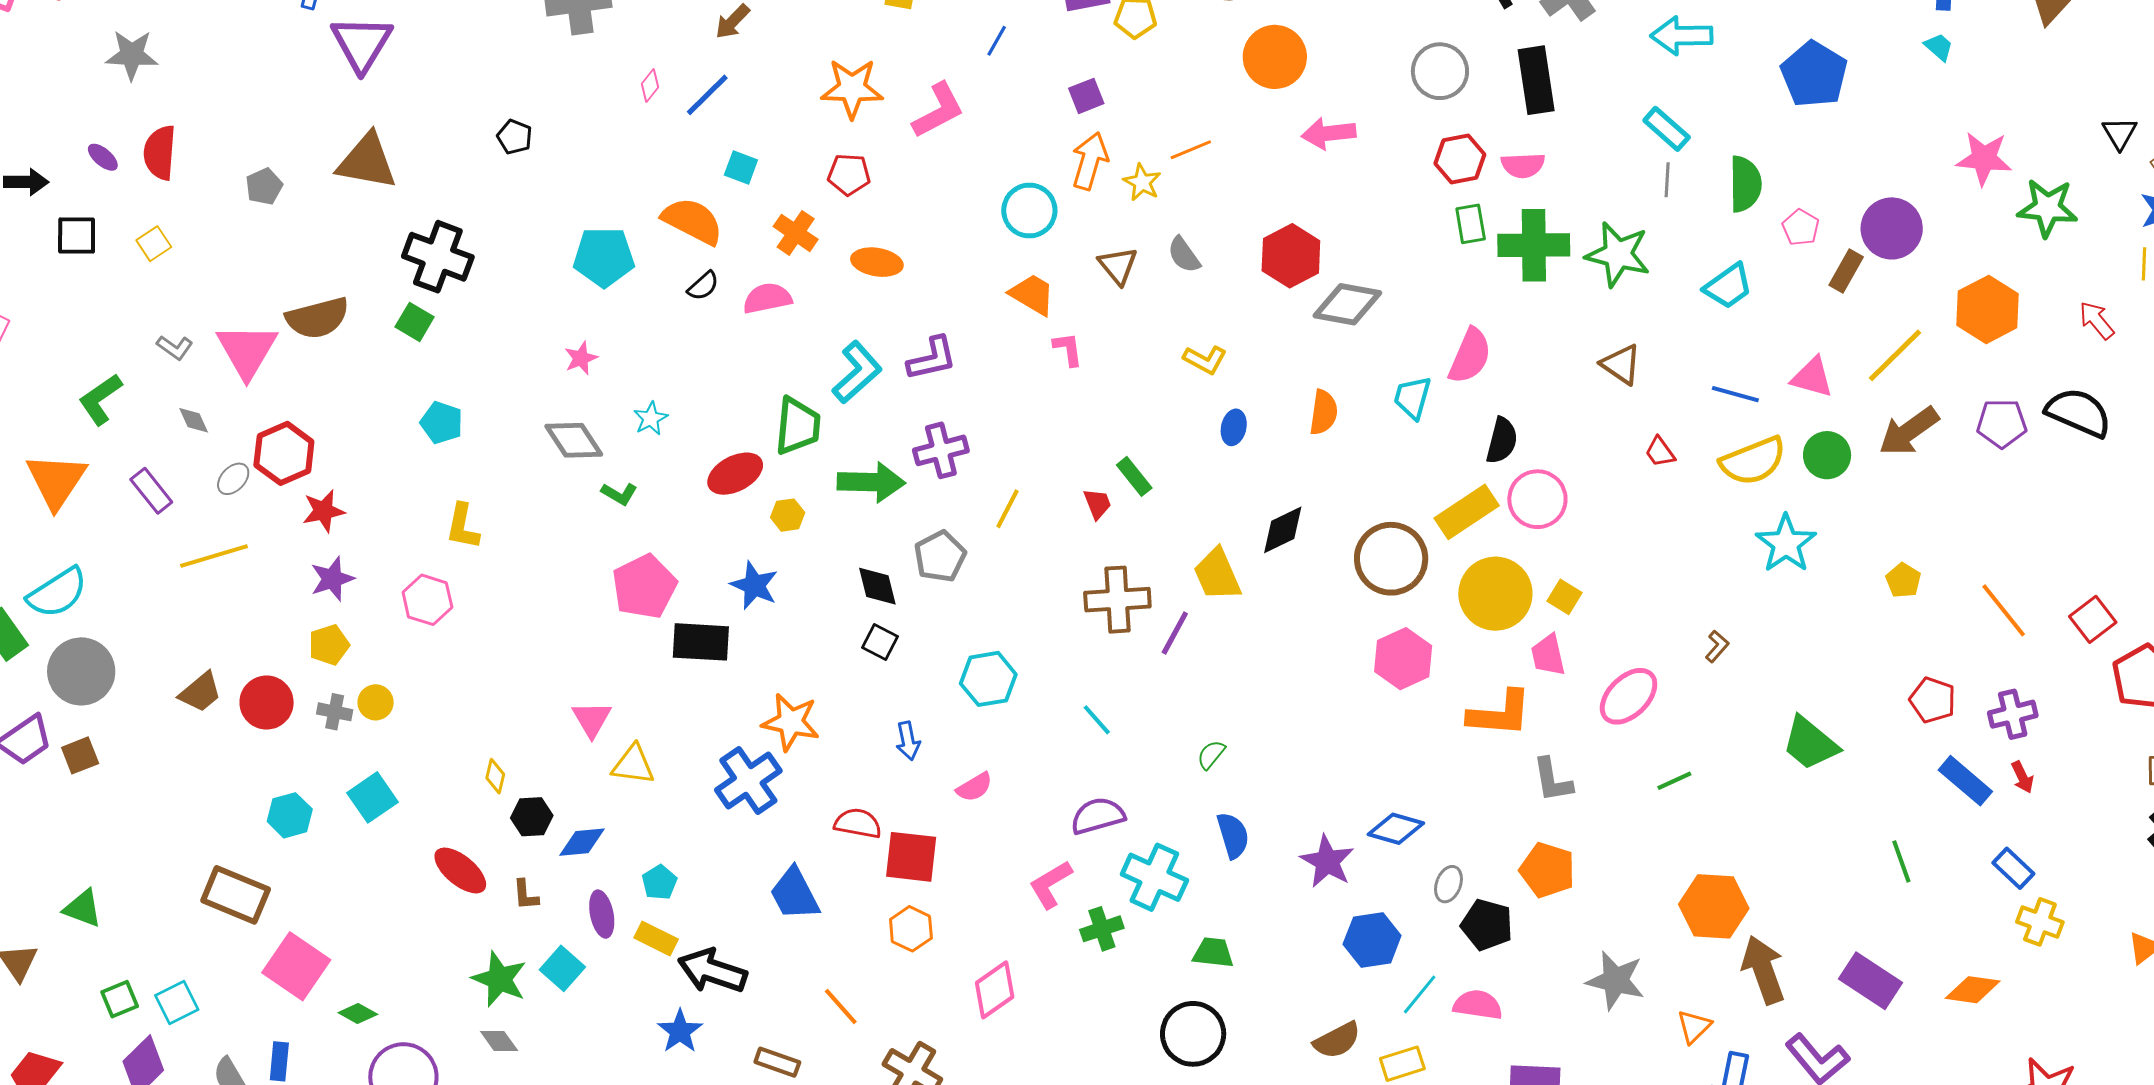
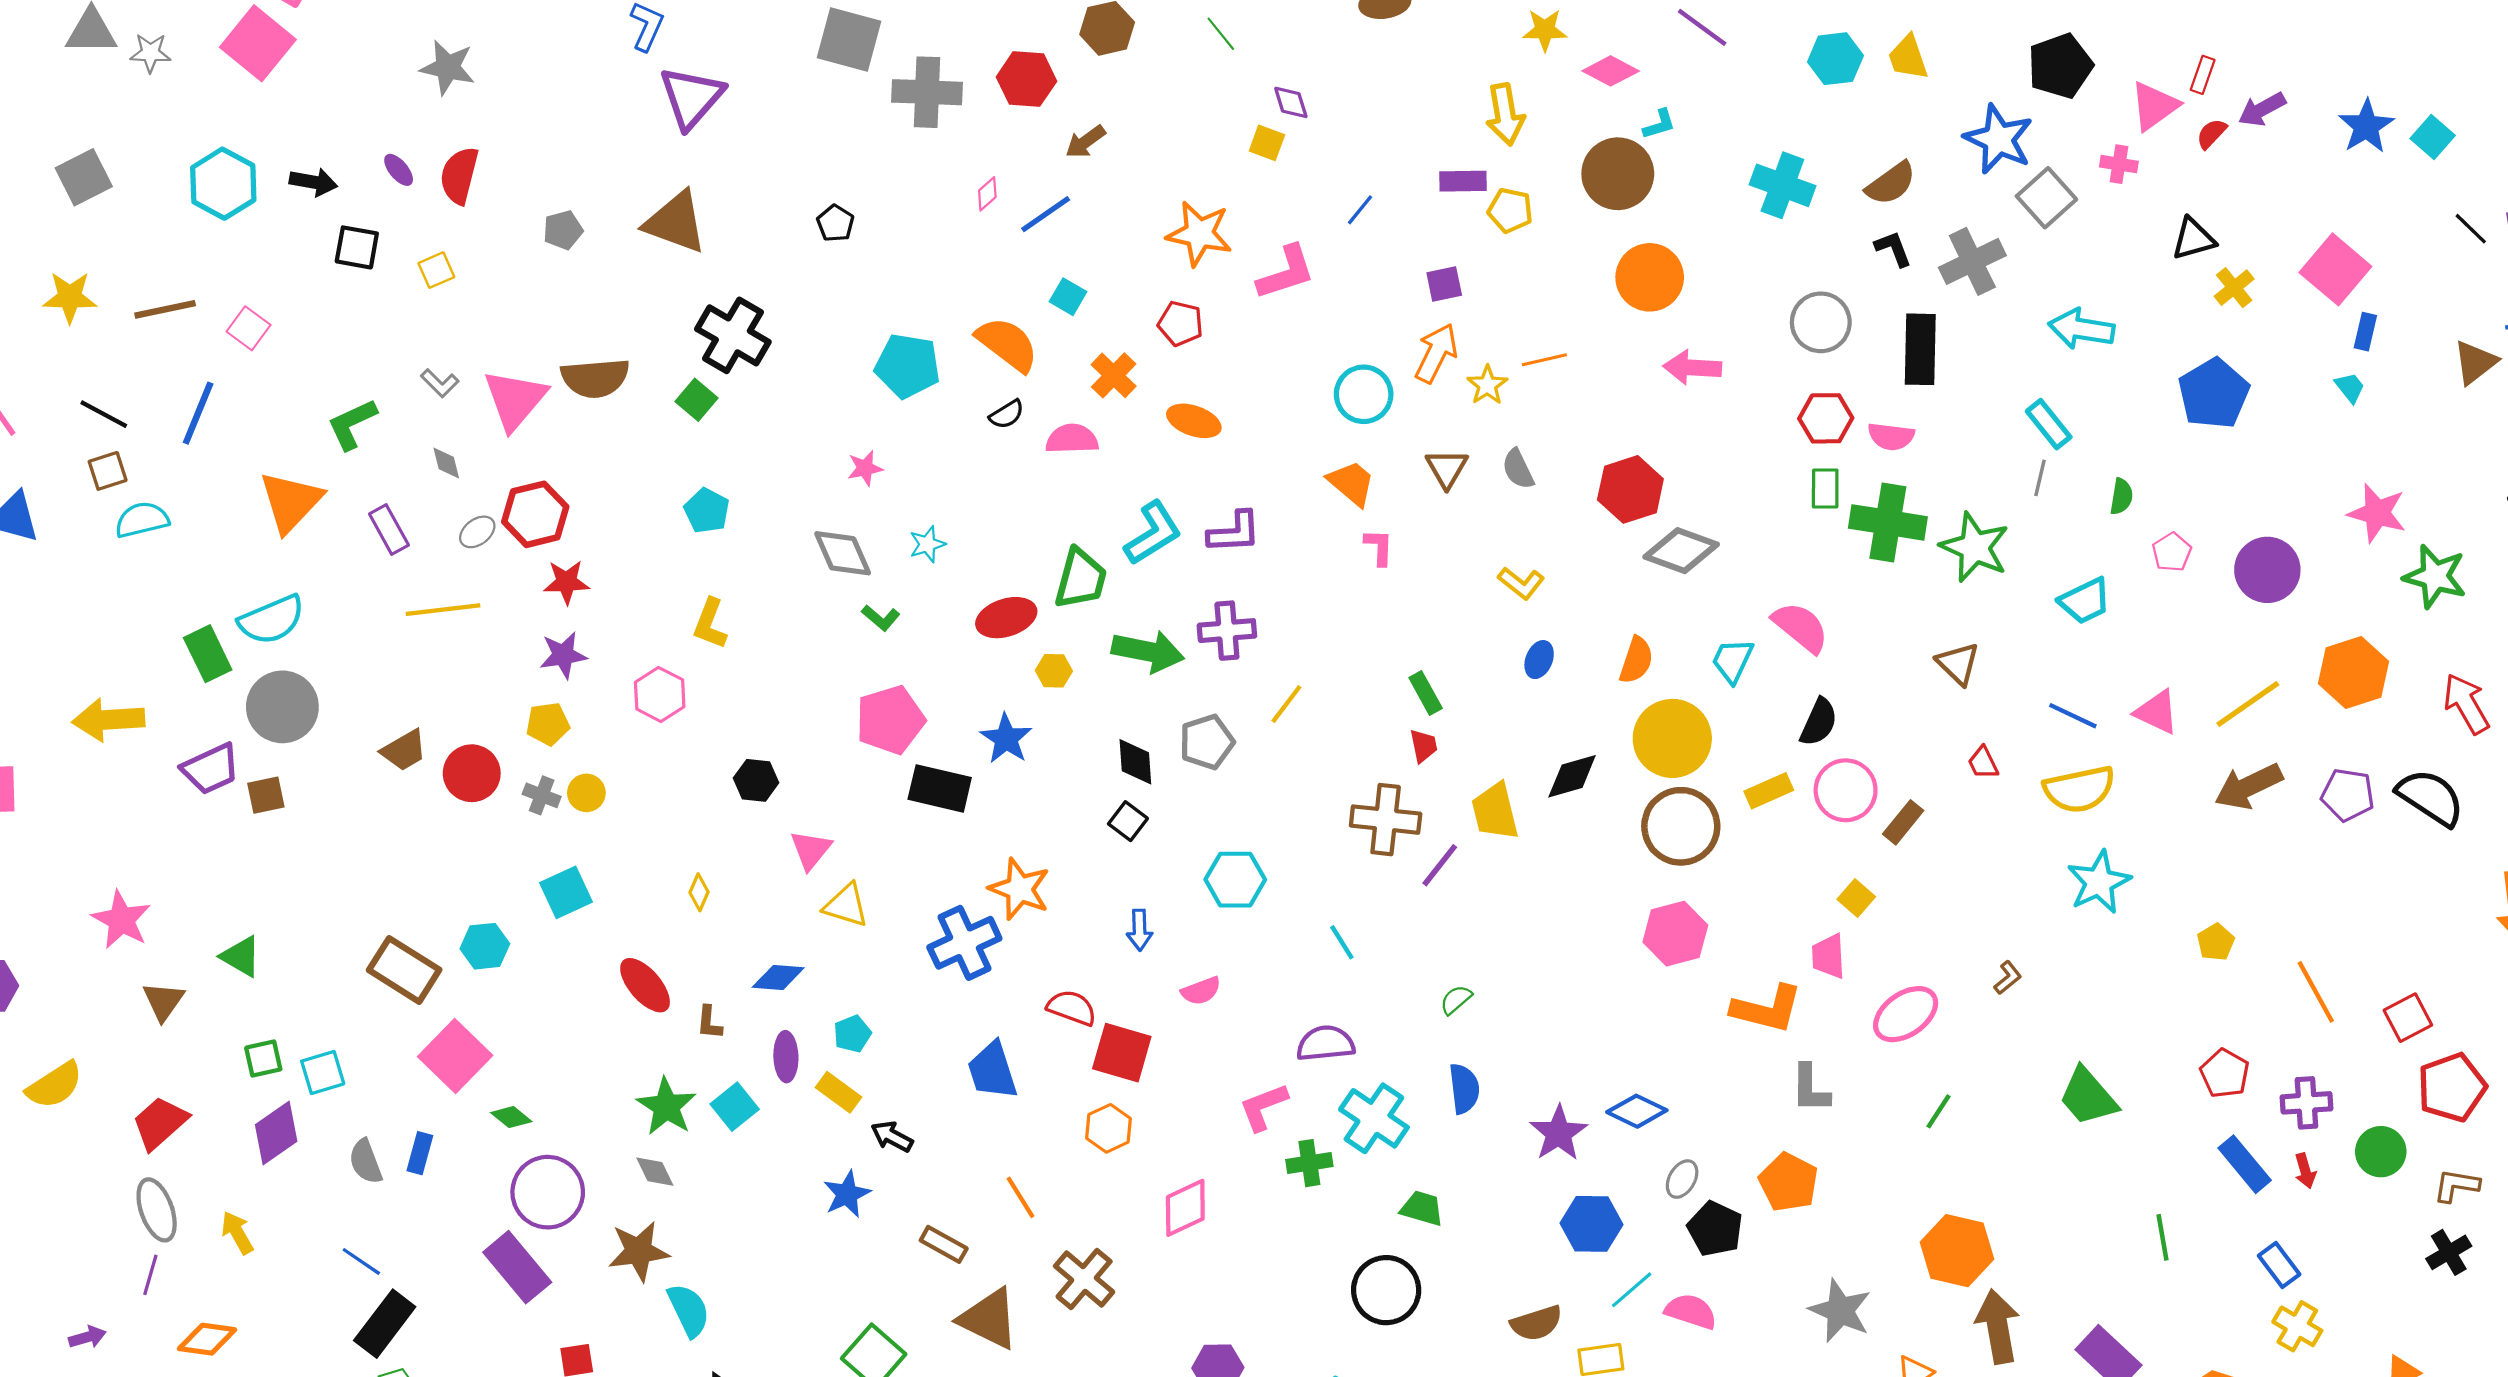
green semicircle: (1745, 184) -> (2121, 496), size x0.6
brown rectangle: (1846, 271) -> (1903, 822), moved
red arrow: (2097, 320) -> (2466, 704), size x1.4
pink semicircle: (1470, 356) -> (1801, 627), turned -84
green circle: (1827, 455) -> (2381, 1152), moved
red trapezoid: (1097, 504) -> (1423, 746), moved
yellow rectangle: (1467, 512) -> (1769, 791), size x0.7
yellow circle: (1495, 594) -> (1672, 738), moved
green line: (1674, 781) -> (1938, 1111), turned -42
cyan hexagon: (290, 815) -> (485, 946), moved
black hexagon: (532, 817) -> (756, 780), moved
black arrow: (712, 971) -> (892, 1137), size x0.6

